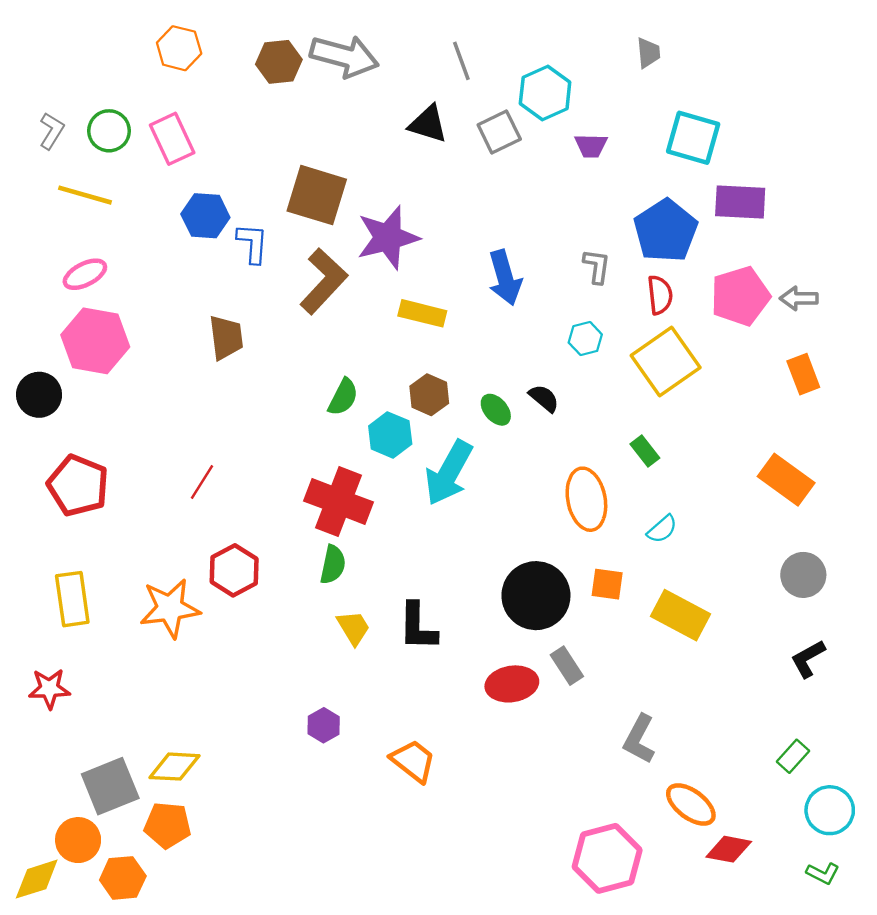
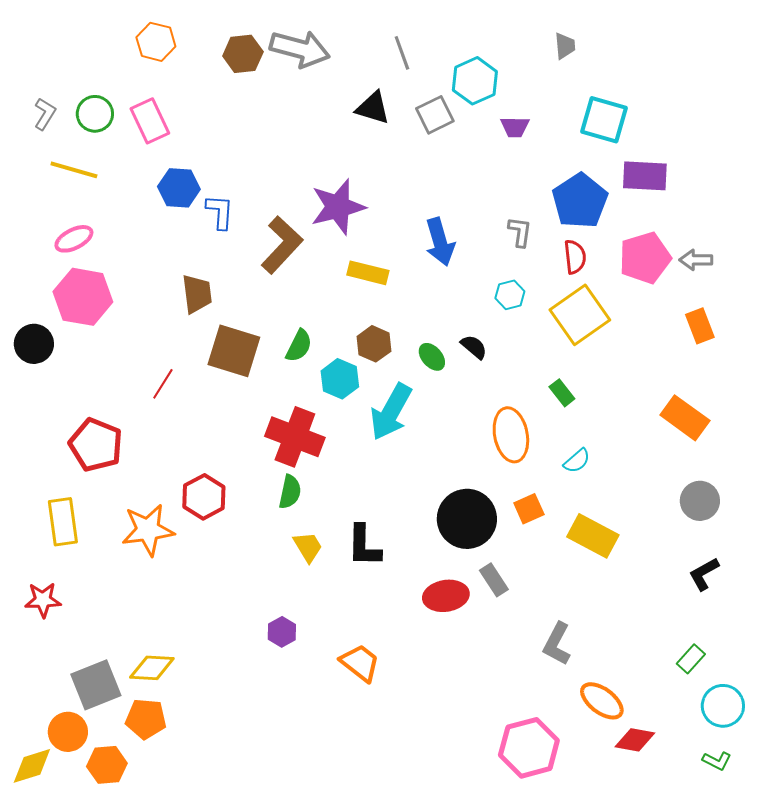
brown square: (317, 195) -> (234, 351), moved
red line: (202, 482) -> (163, 384), moved
red pentagon: (78, 485) -> (96, 445), moved
orange square: (607, 584) -> (529, 509), turned -32

